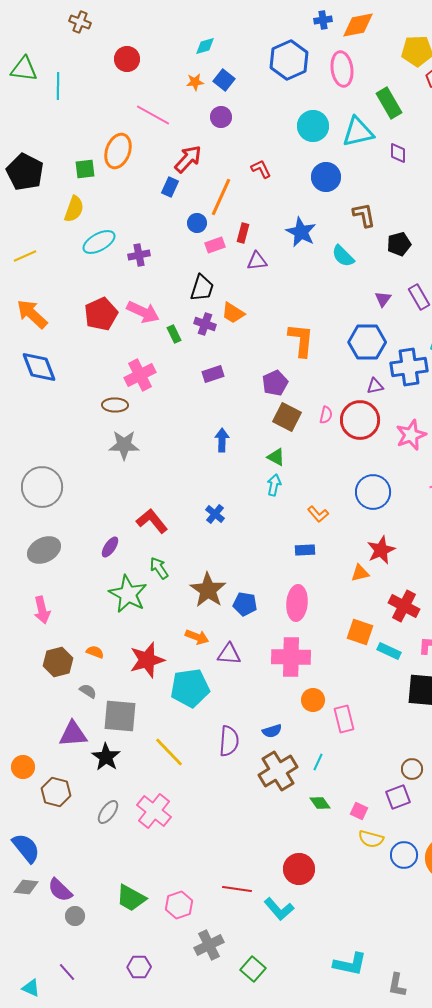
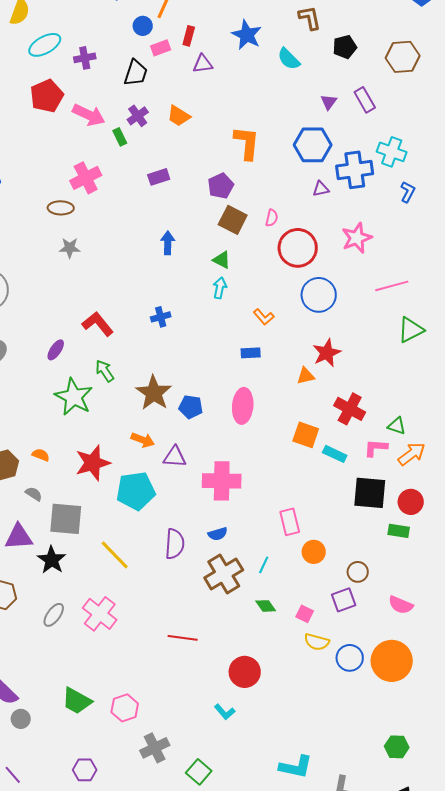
black trapezoid: (202, 288) -> (136, 73), moved
red pentagon: (101, 314) -> (47, 96), moved
purple cross: (205, 324) -> (138, 116), moved, turned 35
red circle: (360, 420) -> (298, 248), moved
gray star: (124, 445) -> (70, 248), size x0.7
blue cross: (215, 514) -> (161, 317), turned 36
pink cross: (291, 657) -> (222, 481), moved
orange circle: (313, 700) -> (314, 552), moved
red line: (237, 889) -> (183, 638), moved
cyan L-shape: (279, 909) -> (225, 712), size x0.7

